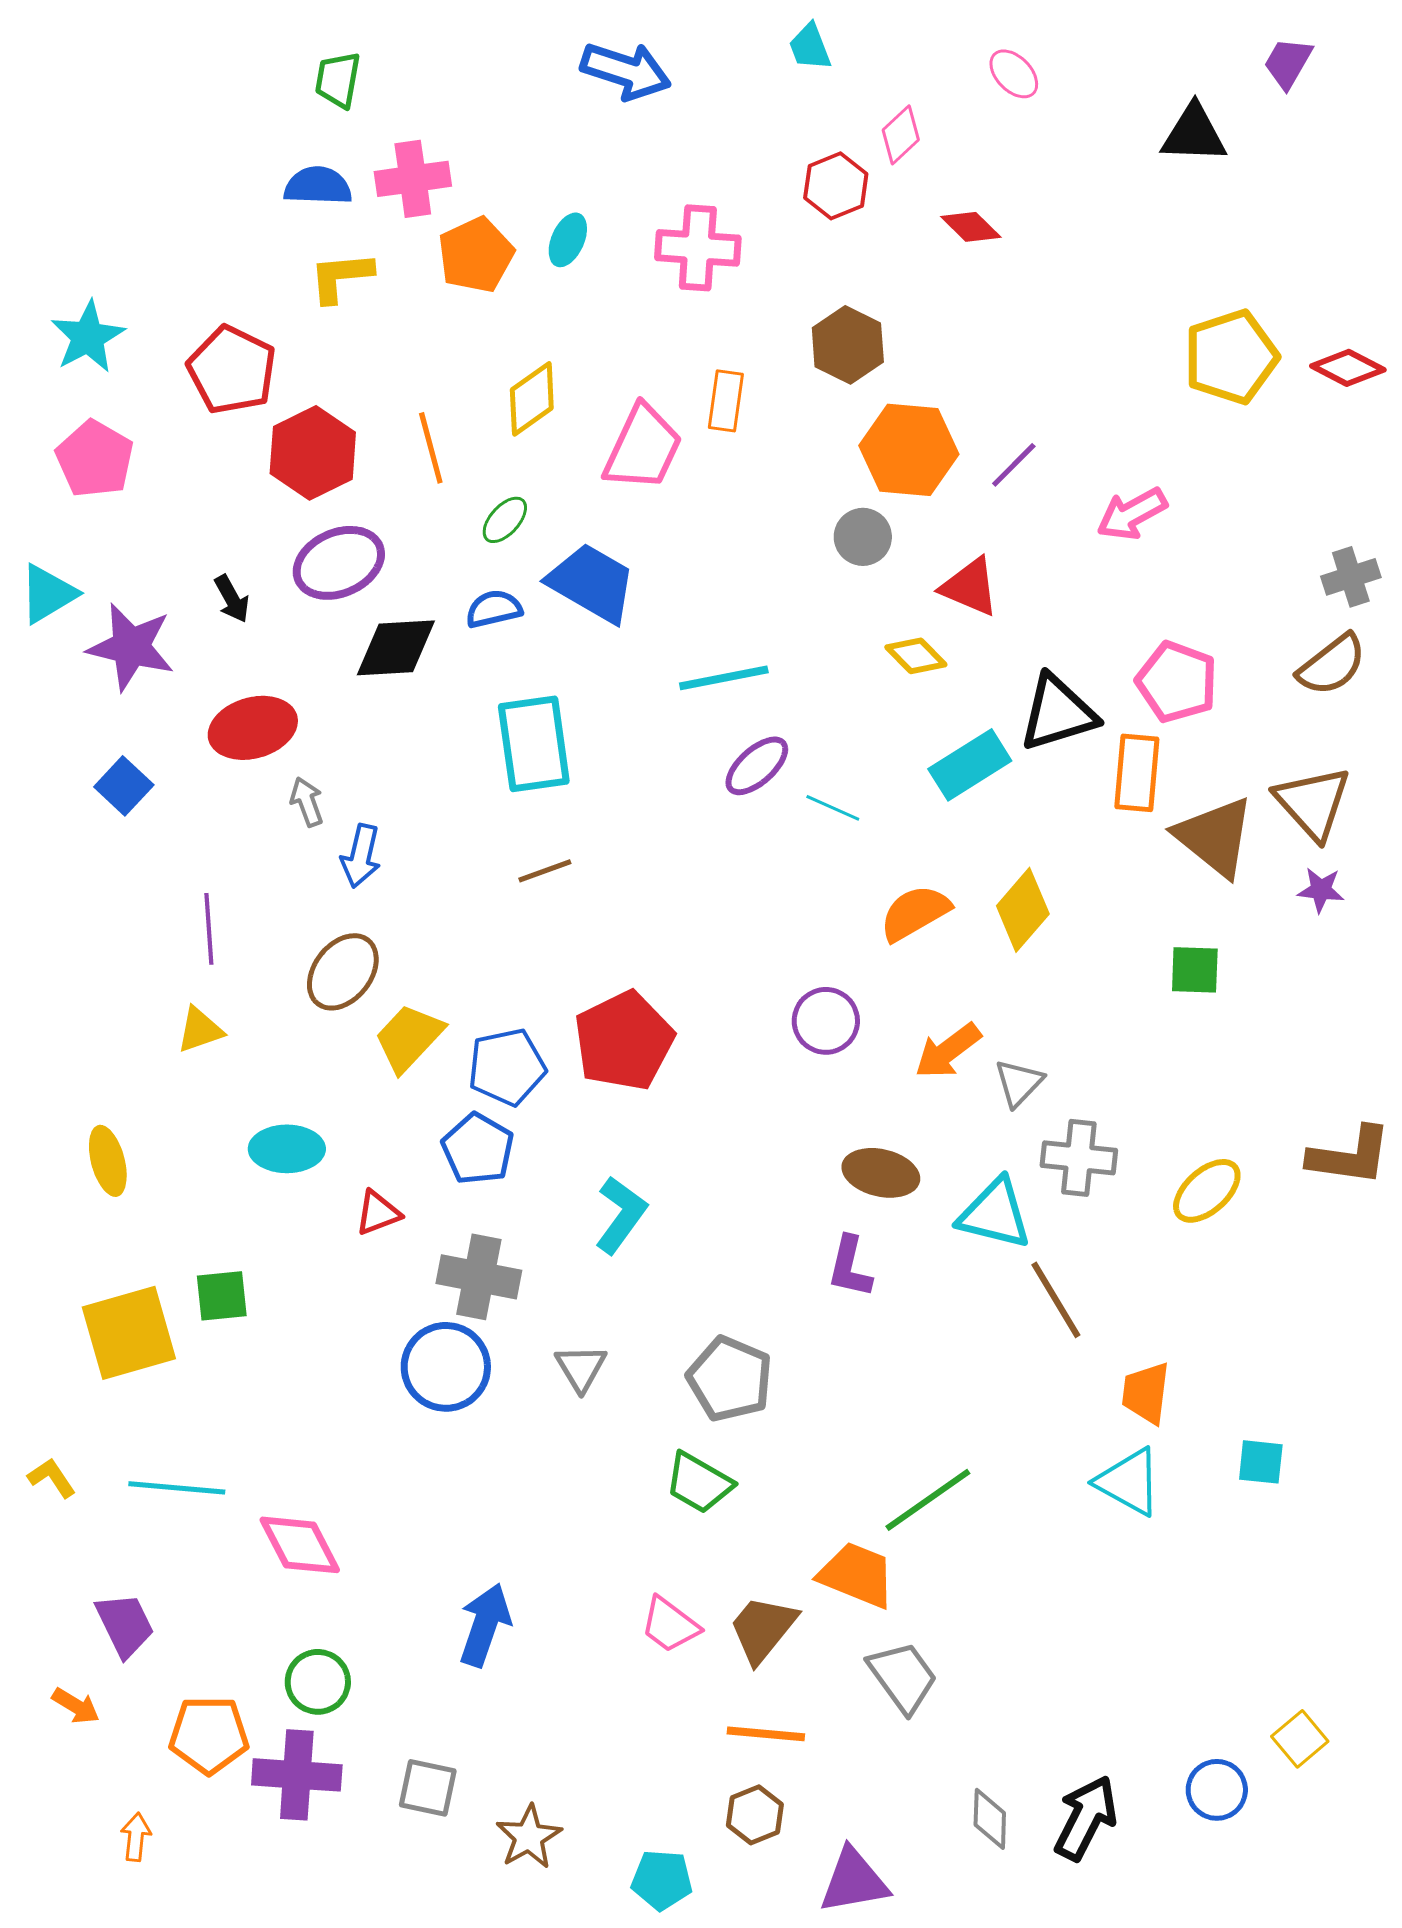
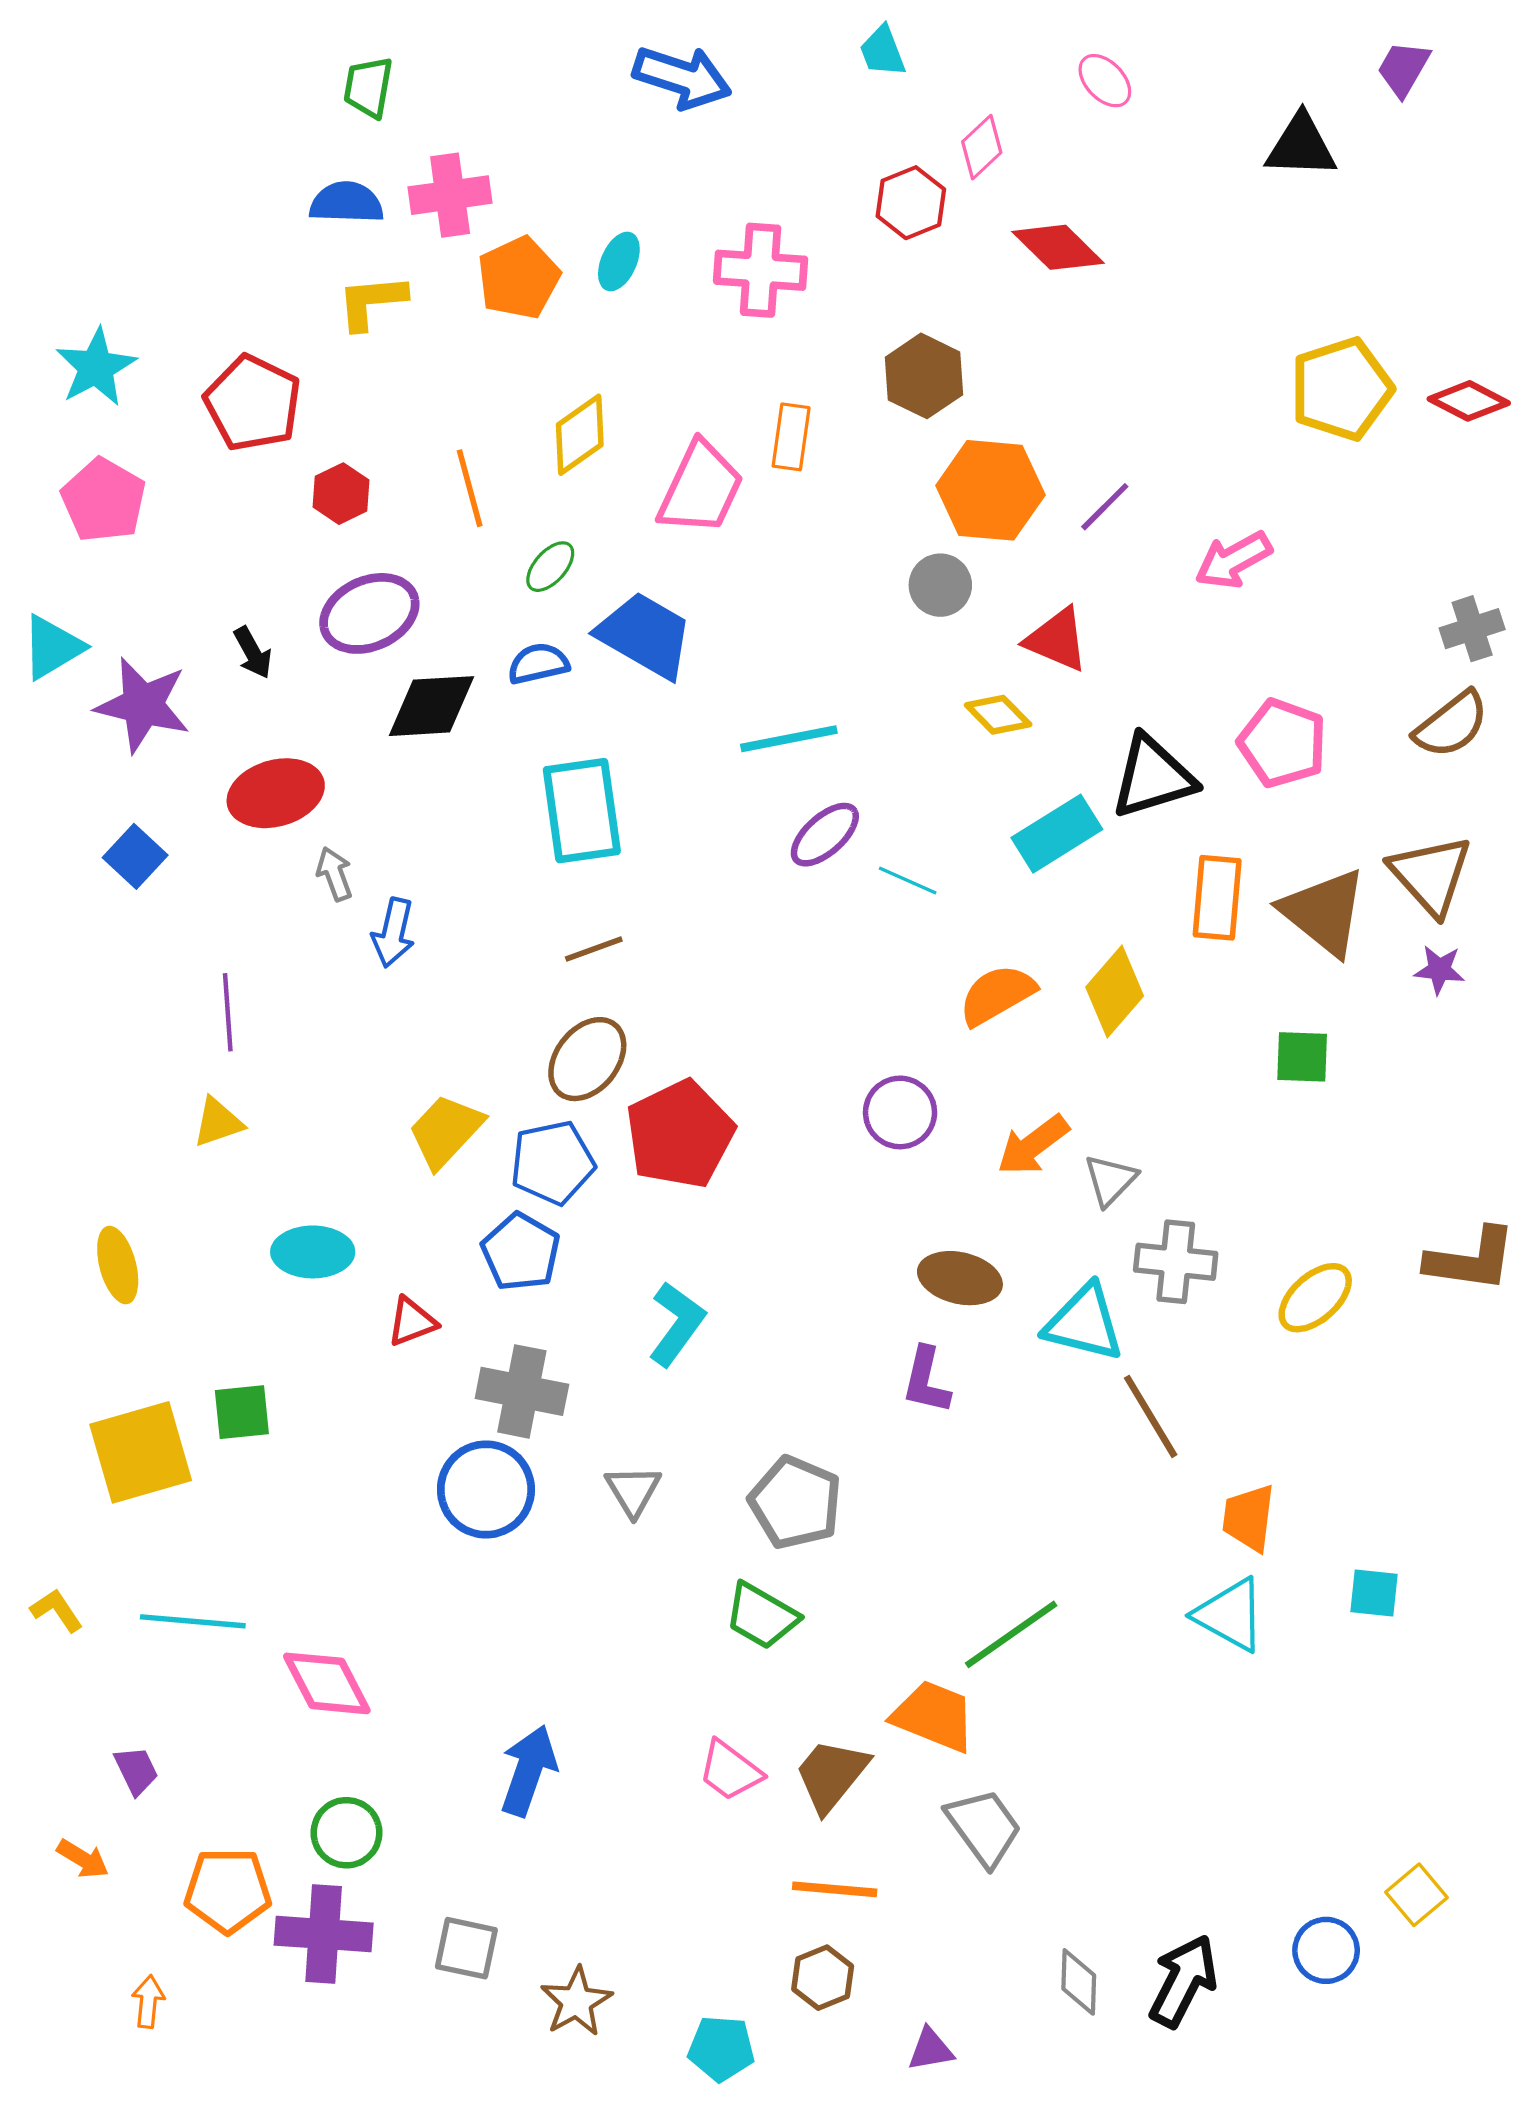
red diamond: (971, 227) -> (1058, 247), size x1.4
red hexagon: (313, 453) -> (341, 494), size x0.6
orange rectangle: (1137, 773) -> (1217, 898), moved
brown ellipse: (343, 972) -> (587, 1059), moved
purple trapezoid: (125, 1625) -> (136, 1771), size x0.7
purple triangle: (854, 1881) -> (931, 2050), size x0.6

